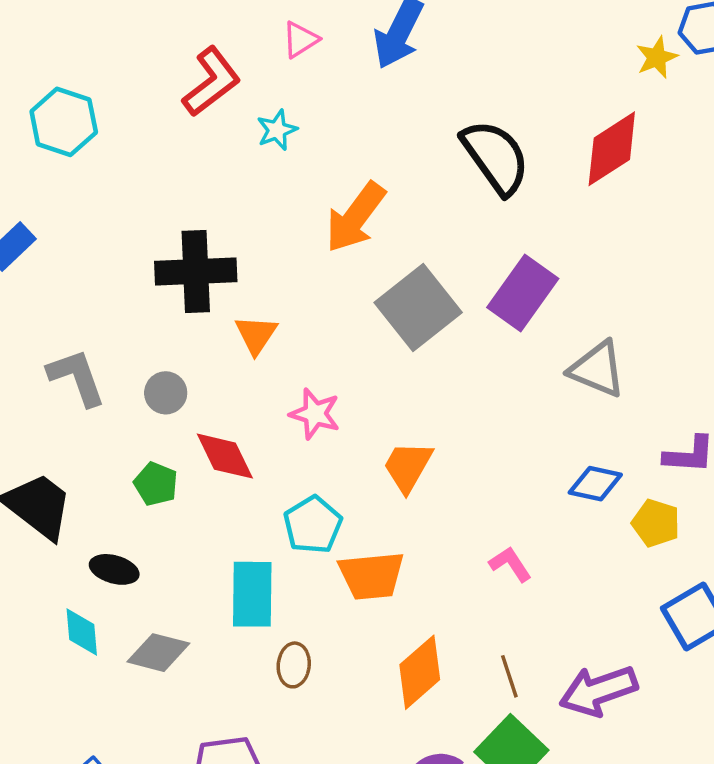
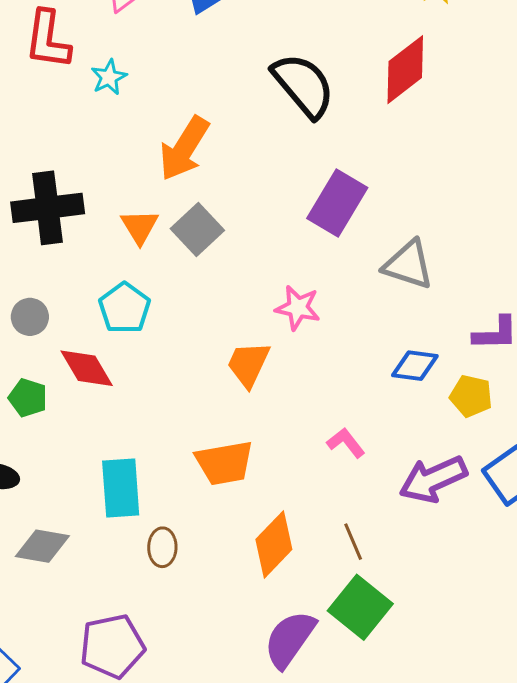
red L-shape: (212, 82) -> (48, 40), turned 140
gray square: (418, 308) -> (197, 229), moved, size x0.7
orange triangle: (256, 335) -> (140, 227), moved
pink star: (315, 414) -> (298, 308), moved
cyan pentagon: (313, 525) -> (125, 308), moved
purple arrow: (598, 691) -> (433, 479), moved

